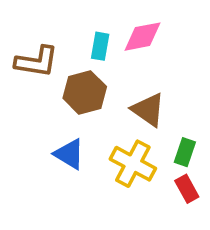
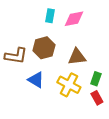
cyan rectangle: (100, 46) -> (50, 16), moved
brown L-shape: (37, 62) -> (16, 56), moved
brown triangle: (148, 110) -> (77, 57), turned -42

